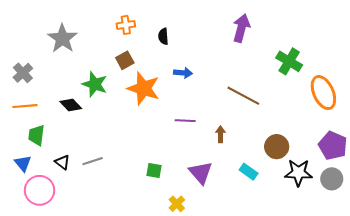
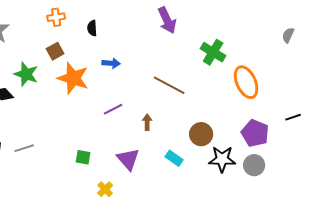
purple arrow: (241, 28) -> (167, 20), turned 140
purple line: (185, 121) -> (113, 109), turned -30

